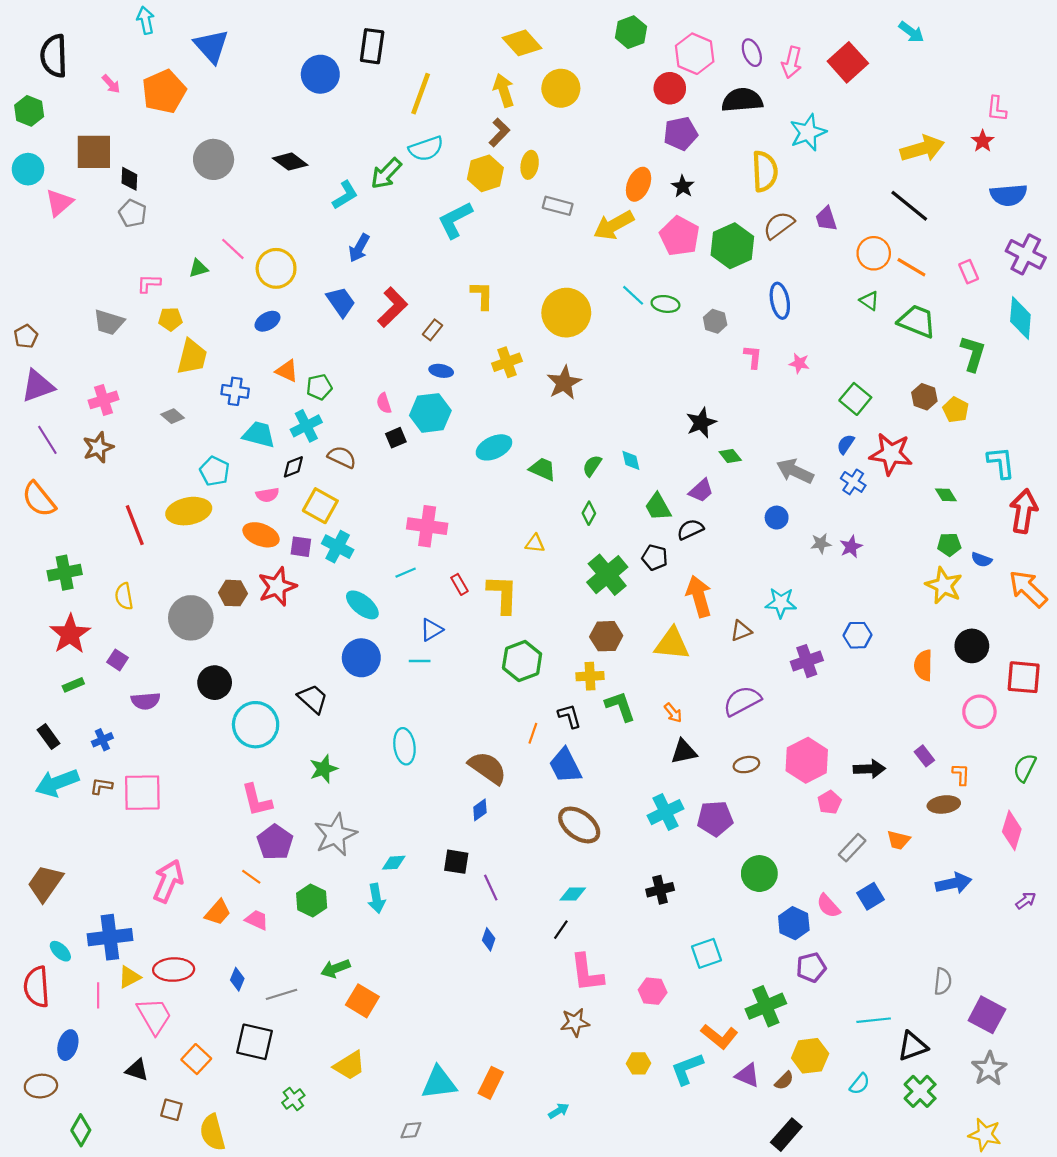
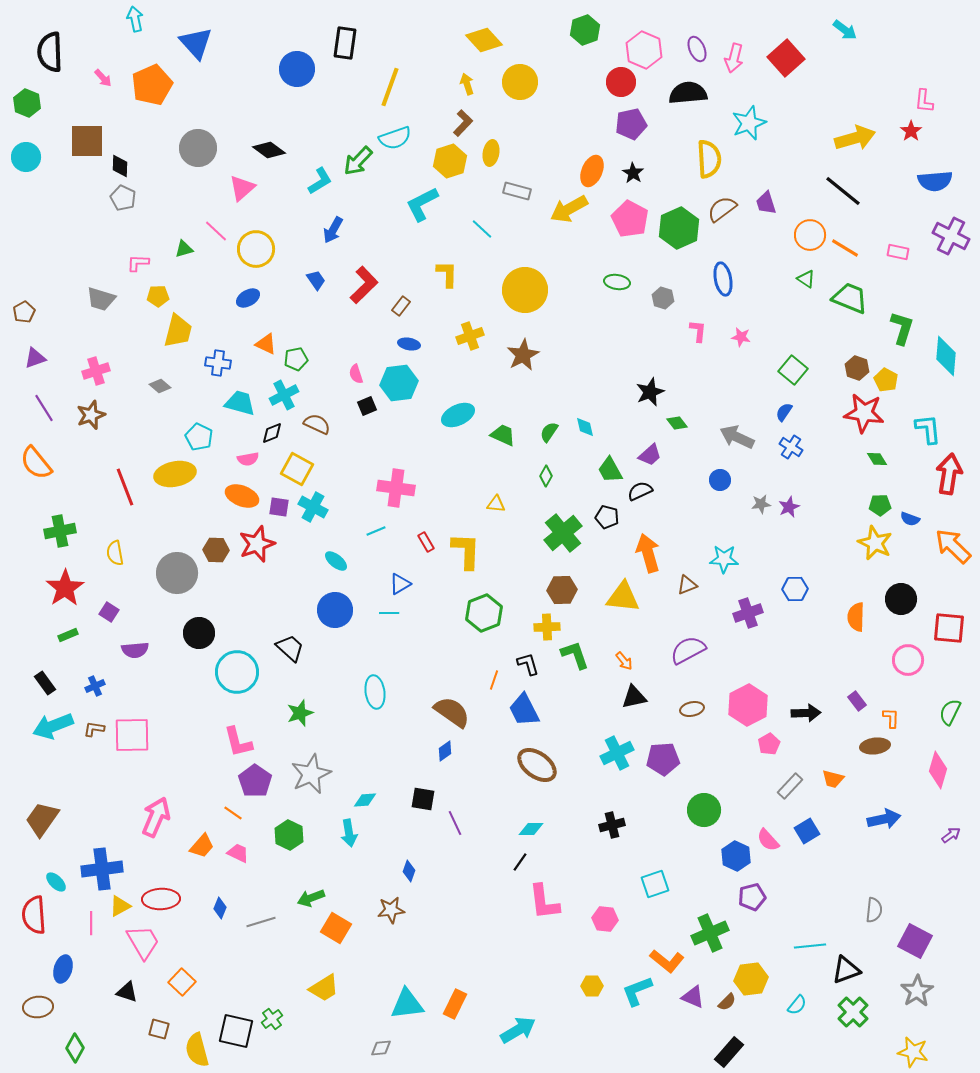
yellow arrow: (504, 90) -> (467, 84), size x0.7
pink triangle: (59, 203) -> (242, 188), moved
pink rectangle: (969, 272) -> (898, 252), turned -55
cyan line: (633, 295) -> (482, 229), moved
blue trapezoid: (341, 302) -> (316, 280), size x0.7
cyan diamond: (1020, 318) -> (946, 356), moved
purple triangle: (38, 386) -> (35, 358), size x0.7
red star: (891, 454) -> (864, 413), moved
cyan ellipse: (362, 605) -> (336, 561), size x0.7
blue diamond: (489, 939) -> (409, 871), moved
brown star: (575, 1022) -> (391, 910), moved
black square: (255, 1042) -> (236, 1031), moved
cyan arrow: (559, 1111) -> (518, 1030), size x1.8

